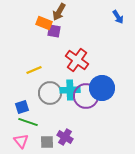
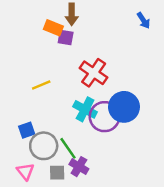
brown arrow: (59, 12) -> (72, 14), turned -30
cyan cross: (70, 90) -> (85, 109), turned 30
gray circle: (50, 93) -> (44, 146), moved
green line: (28, 122) -> (68, 148), moved, turned 36

